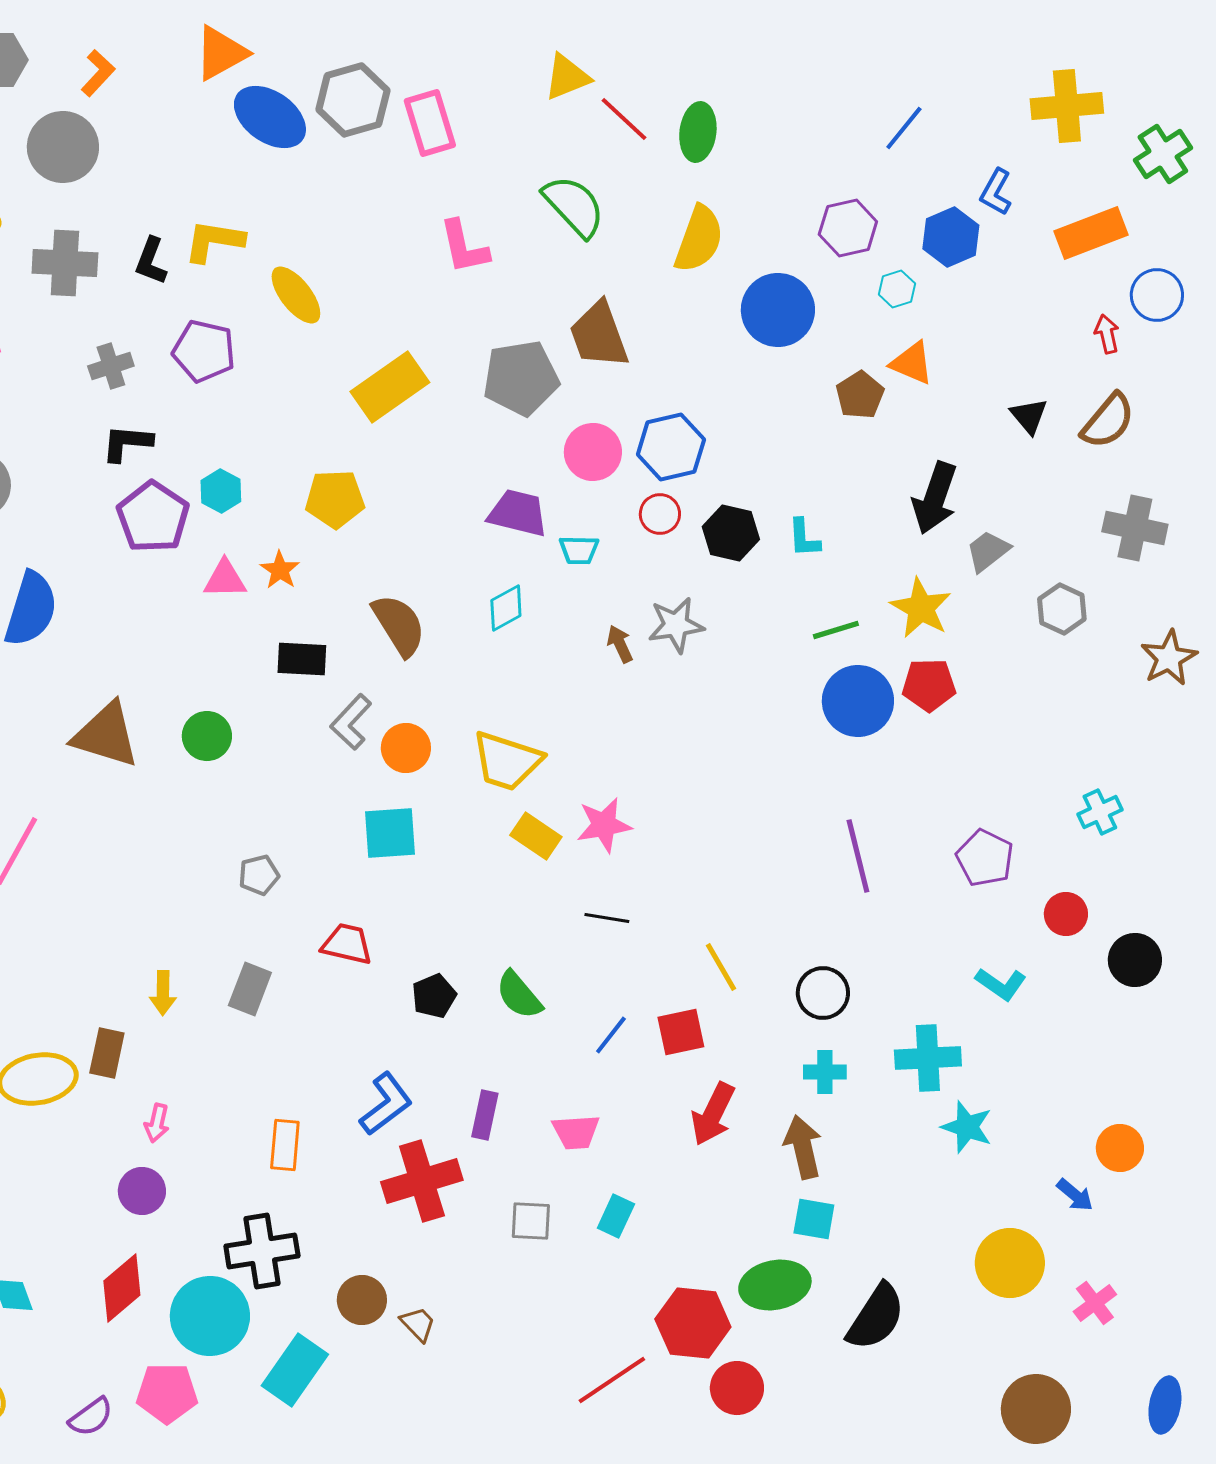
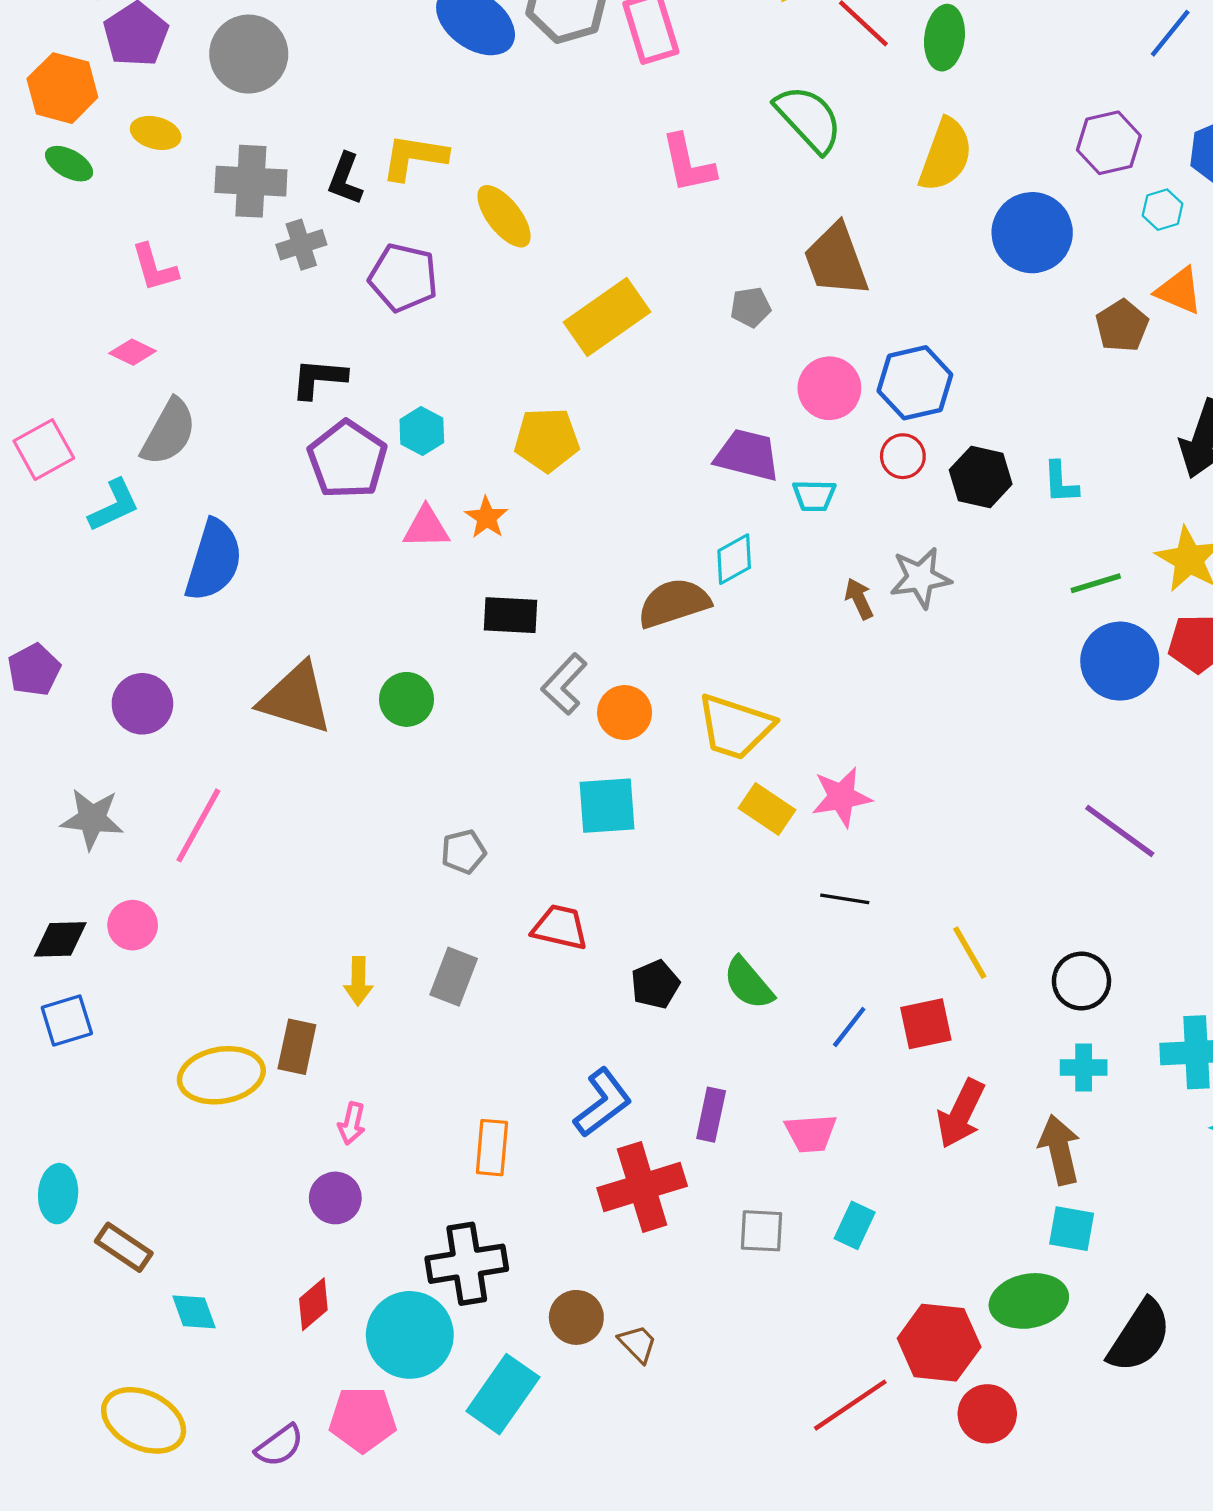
gray cross: (111, 366) -> (301, 245), moved
gray pentagon: (521, 378) -> (751, 307), size x0.5
brown semicircle: (399, 625) -> (674, 603), moved, turned -76
purple line: (858, 856) -> (1120, 831), turned -40
red diamond: (122, 1288) -> (313, 1304), size x0.7

